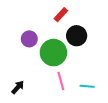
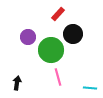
cyan line: (87, 86) -> (90, 88), moved
black arrow: (18, 87) -> (17, 83), turned -32

